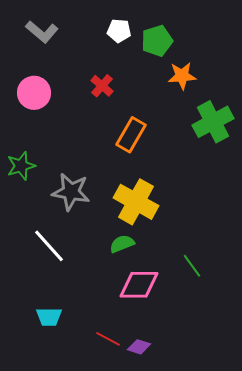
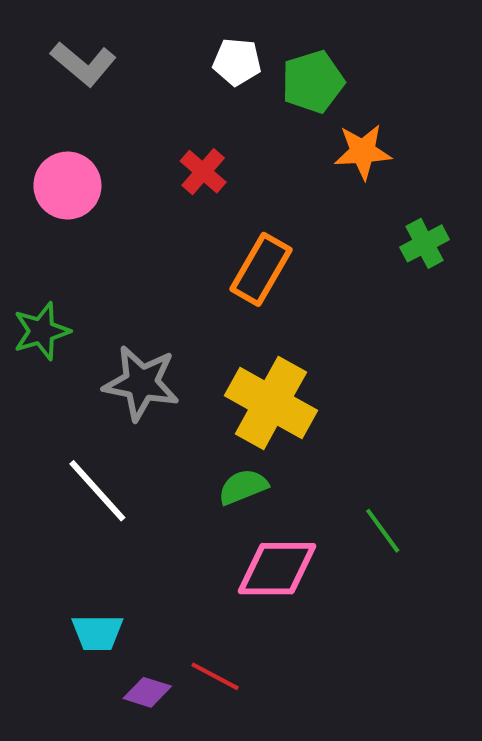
green cross: (213, 122) -> (425, 243), size x0.6
purple diamond: (139, 347) -> (147, 692), moved

